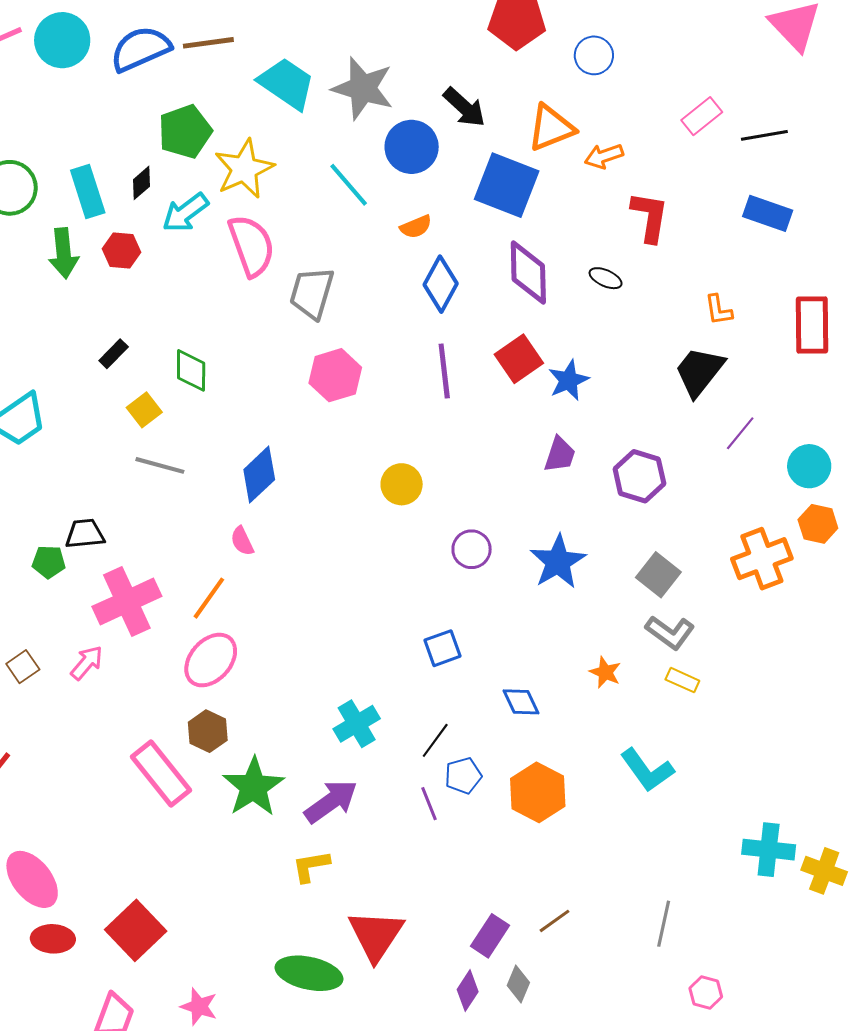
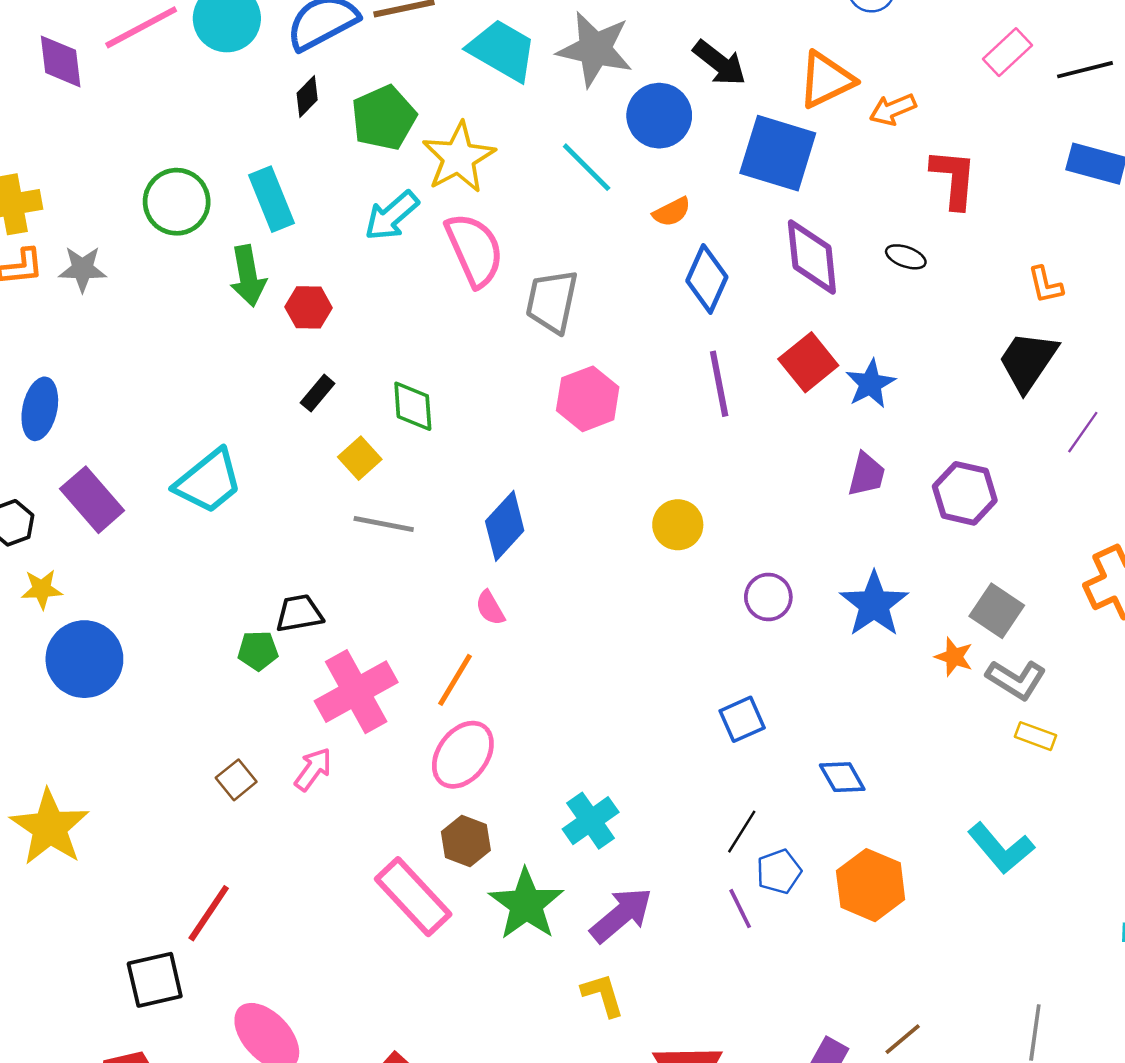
black diamond: (141, 183) -> (307, 97), moved
red hexagon: (121, 251) -> (309, 307), moved
orange star: (605, 672) -> (954, 657), moved
cyan cross: (357, 724) -> (591, 821), moved
yellow L-shape: (311, 866) -> (603, 995), turned 87

